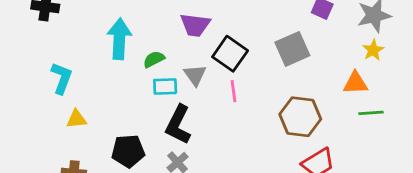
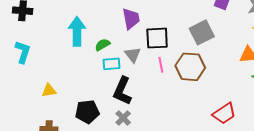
purple trapezoid: (195, 25) -> (131, 19), turned -105
black square: (230, 54) -> (157, 38), turned -35
cyan L-shape: (62, 78) -> (23, 52), moved
brown hexagon: (300, 117) -> (190, 67), moved

